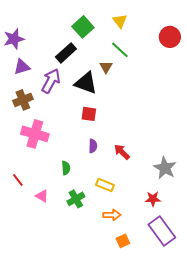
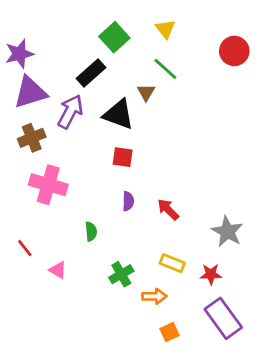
purple triangle: (22, 67) -> (30, 92), size x1.5
yellow rectangle: (105, 185) -> (172, 263), moved
green cross: (76, 199) -> (121, 274), moved

